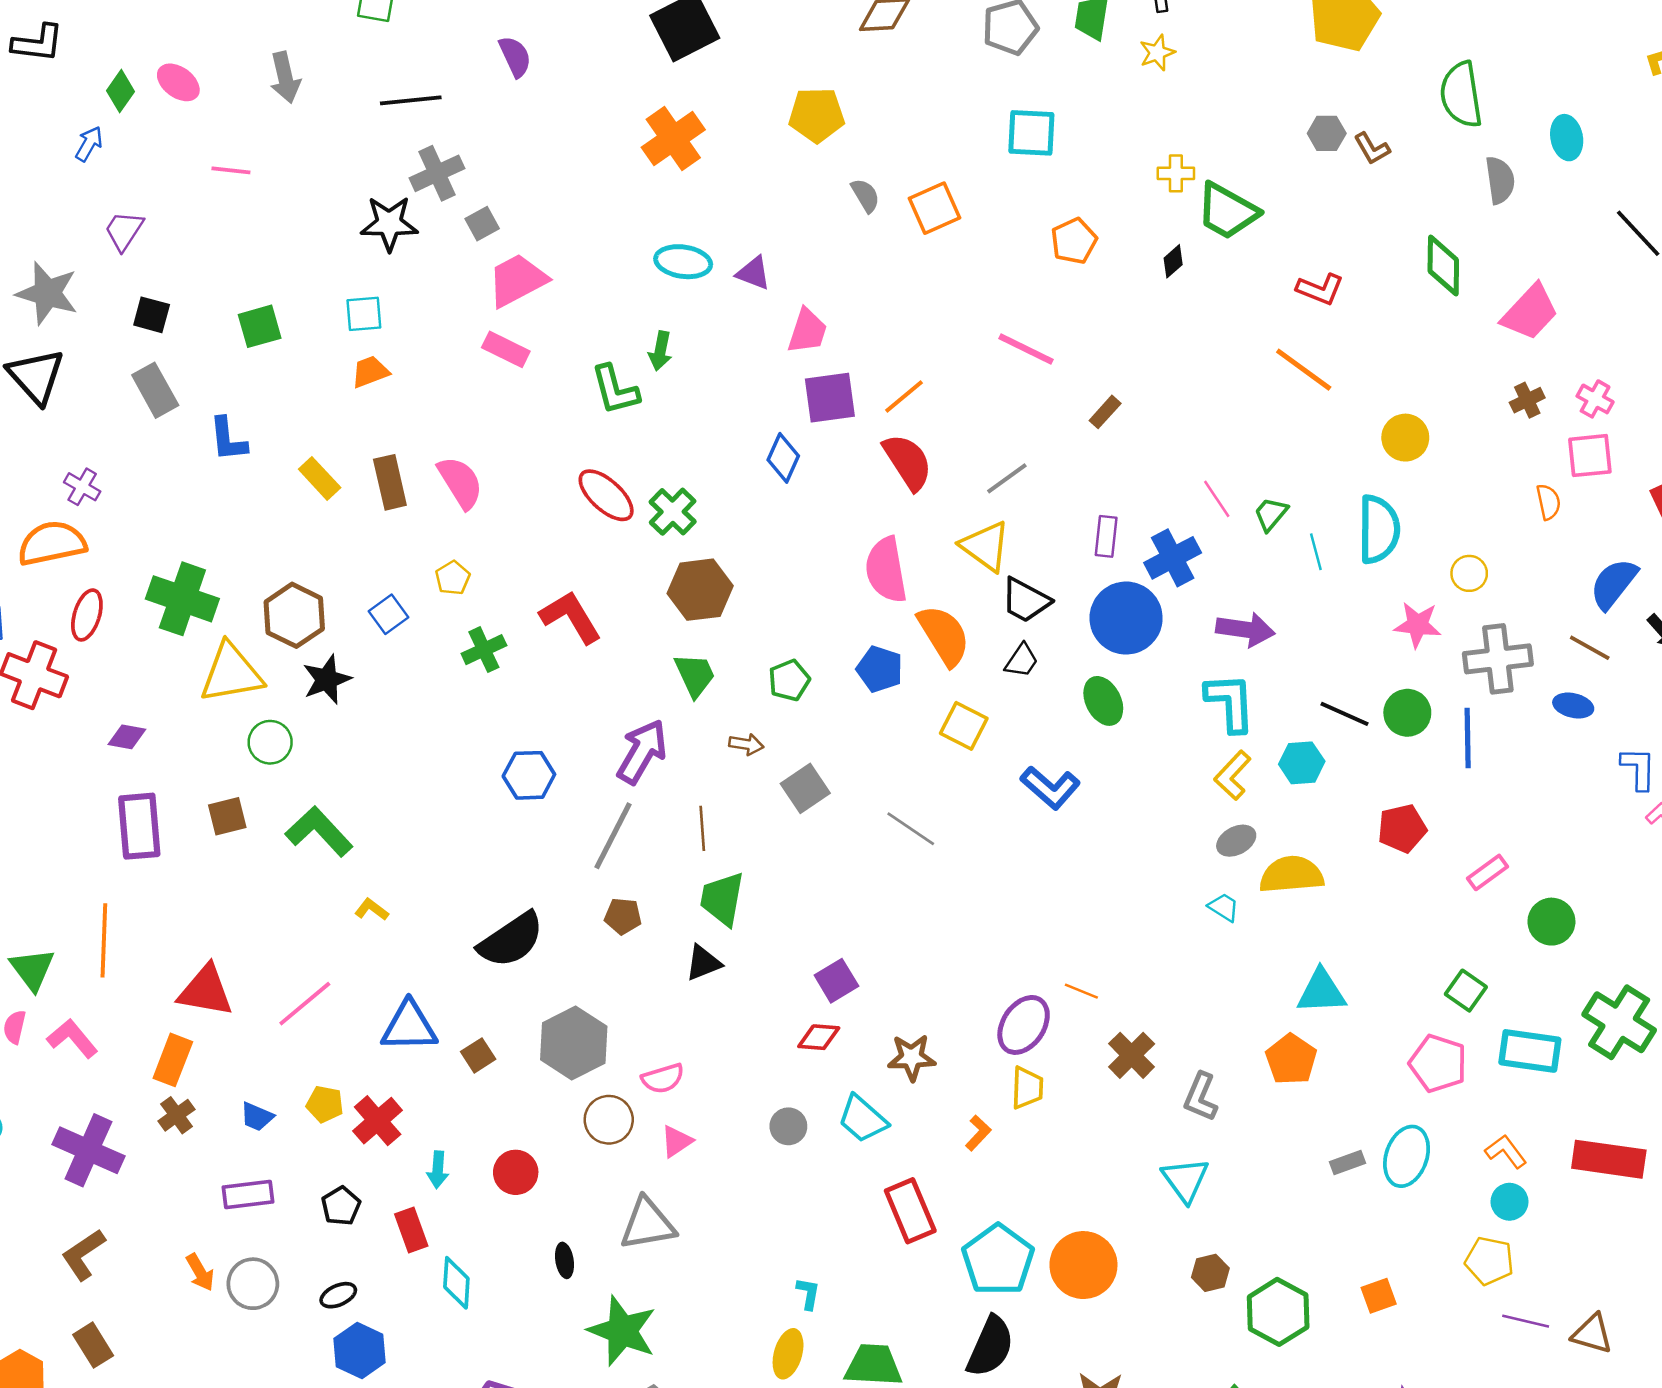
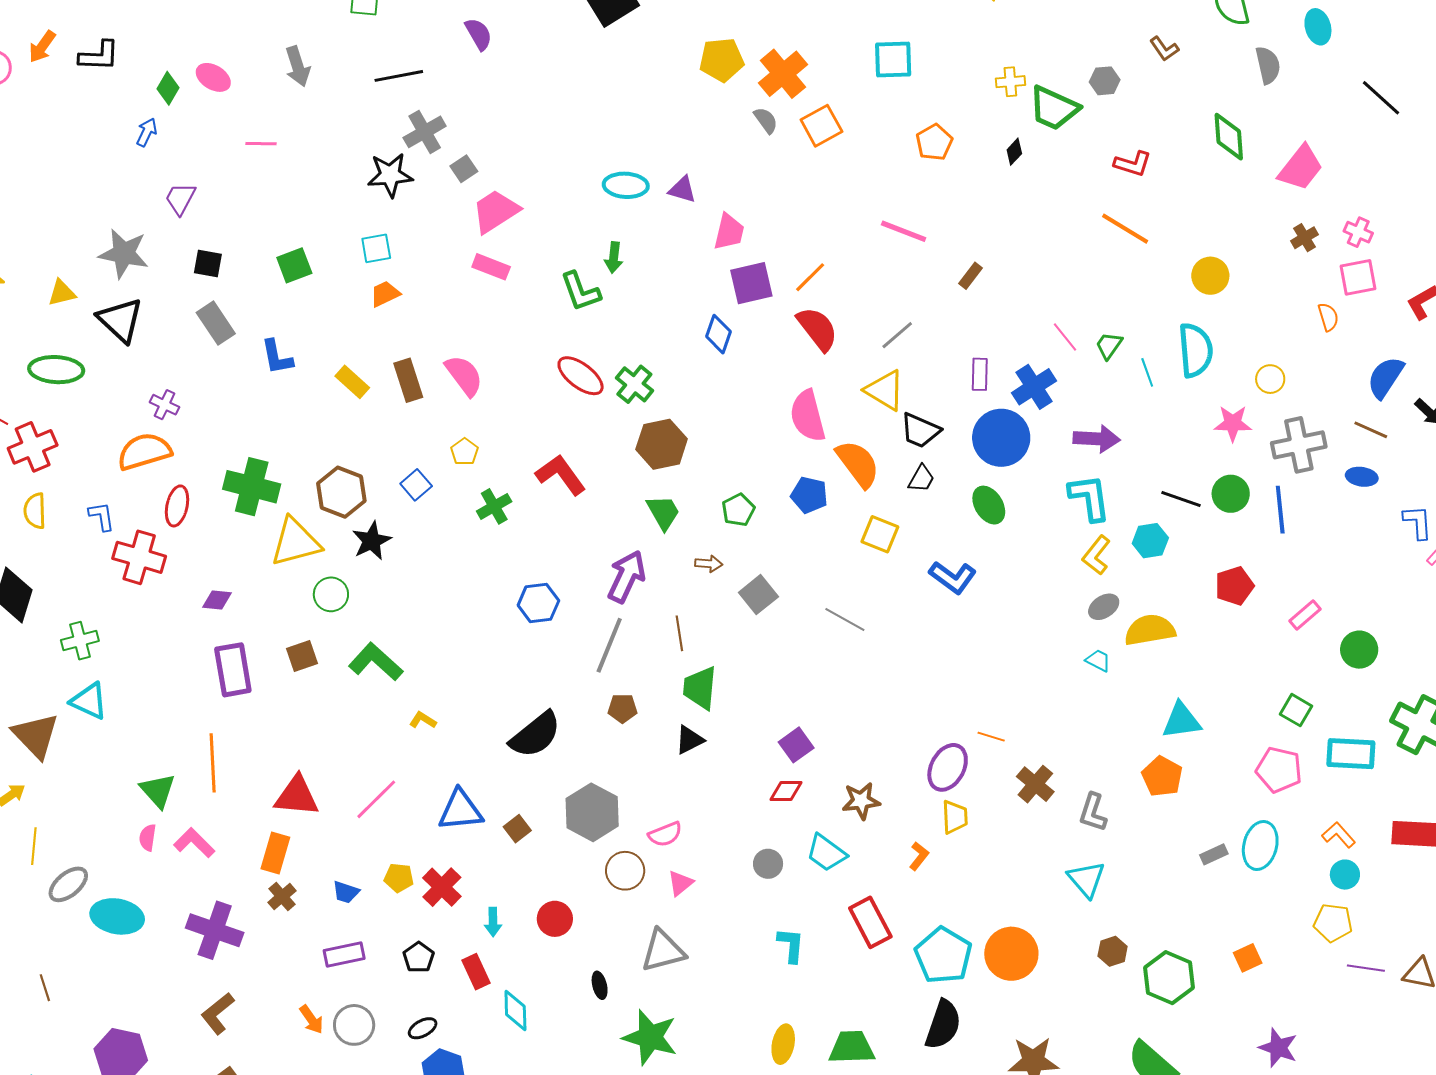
gray hexagon: (1327, 133) -> (1105, 81), moved
orange cross: (673, 139) -> (783, 74), moved
cyan L-shape: (808, 1293) -> (791, 945), moved, size x1.4

